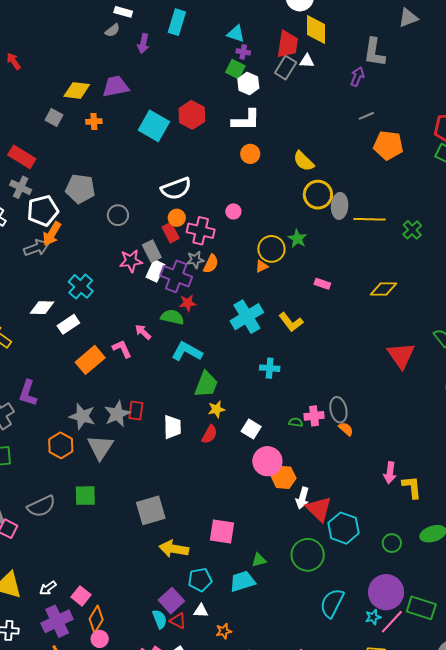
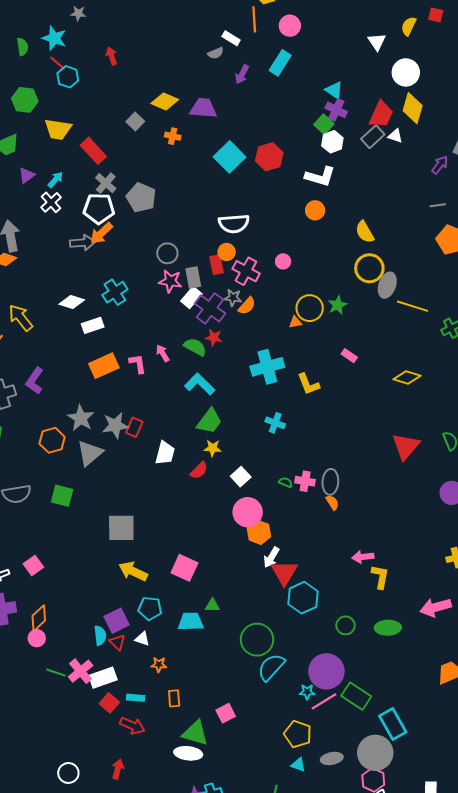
purple cross: (243, 52) -> (336, 110), size x1.5
gray cross: (21, 187) -> (106, 183), moved
gray circle: (118, 215) -> (167, 253), moved
pink arrow: (390, 473) -> (363, 557), turned 60
green circle: (308, 555) -> (257, 640), moved
pink square: (81, 596) -> (33, 566), moved

